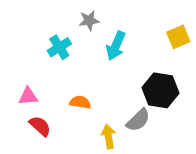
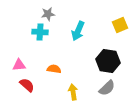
gray star: (89, 21) -> (48, 14), moved
cyan cross: (59, 47) -> (40, 32), turned 35
gray semicircle: (138, 120) -> (107, 88), moved

